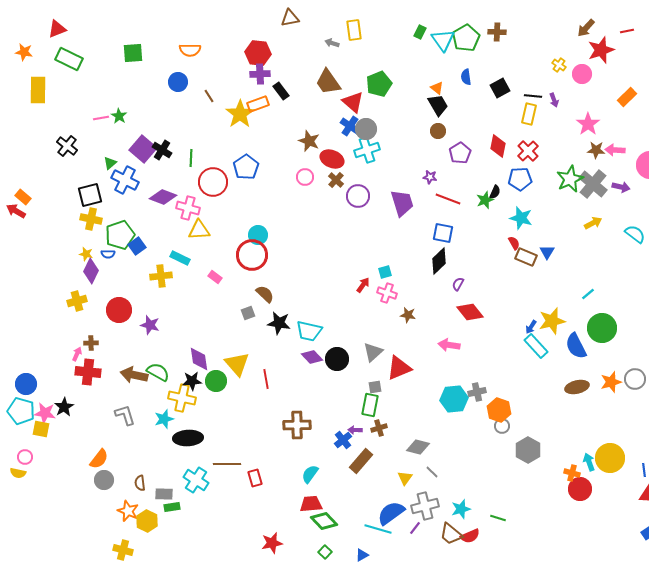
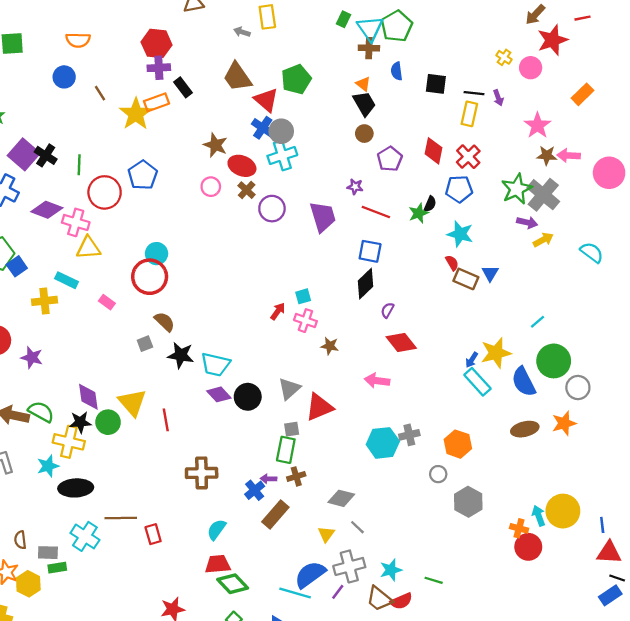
brown cross: (497, 32) -> (369, 48), moved
black square: (500, 88) -> (436, 84), turned 36
purple arrow: (621, 187) -> (527, 222), moved
gray circle: (635, 379) -> (578, 388), moved
orange hexagon: (499, 410) -> (458, 444), moved

